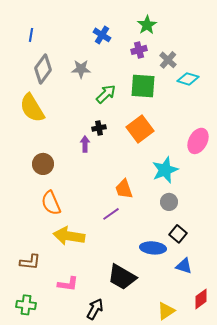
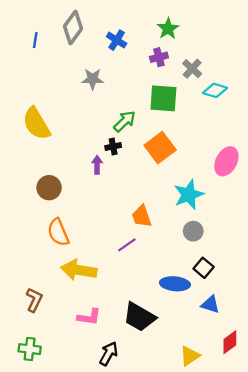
gray diamond: (43, 69) -> (73, 27), moved
green arrow: (106, 94) -> (125, 121), moved
brown L-shape: (30, 262) -> (34, 300), turned -70
pink L-shape: (68, 284) -> (89, 317), moved

